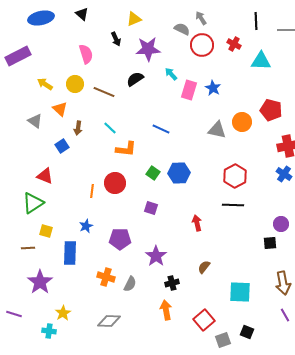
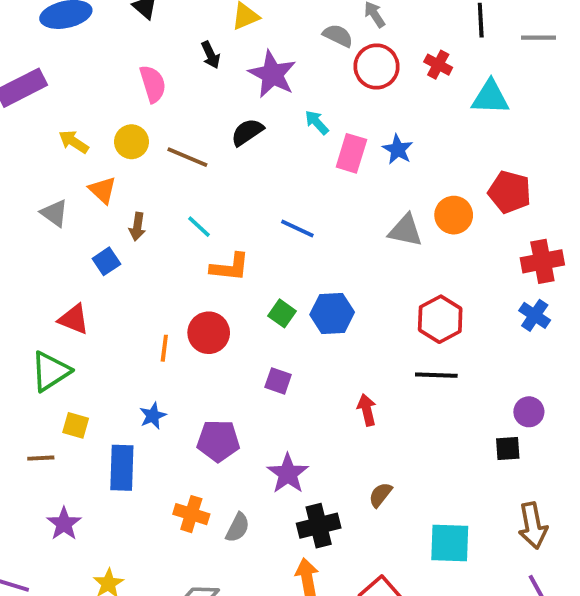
purple star: (148, 49) -> (272, 74), turned 30
purple star: (40, 282) -> (64, 524), size x0.7
black cross: (172, 283) -> (319, 526), size x1.5

